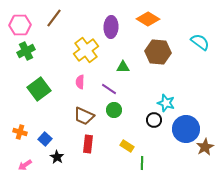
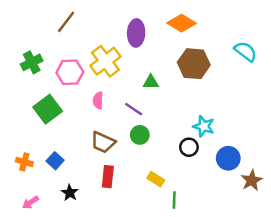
pink hexagon: (20, 25) -> (70, 72), moved
blue circle: (186, 129) -> (228, 158), size x0.7
blue square: (45, 139) -> (55, 161), moved

